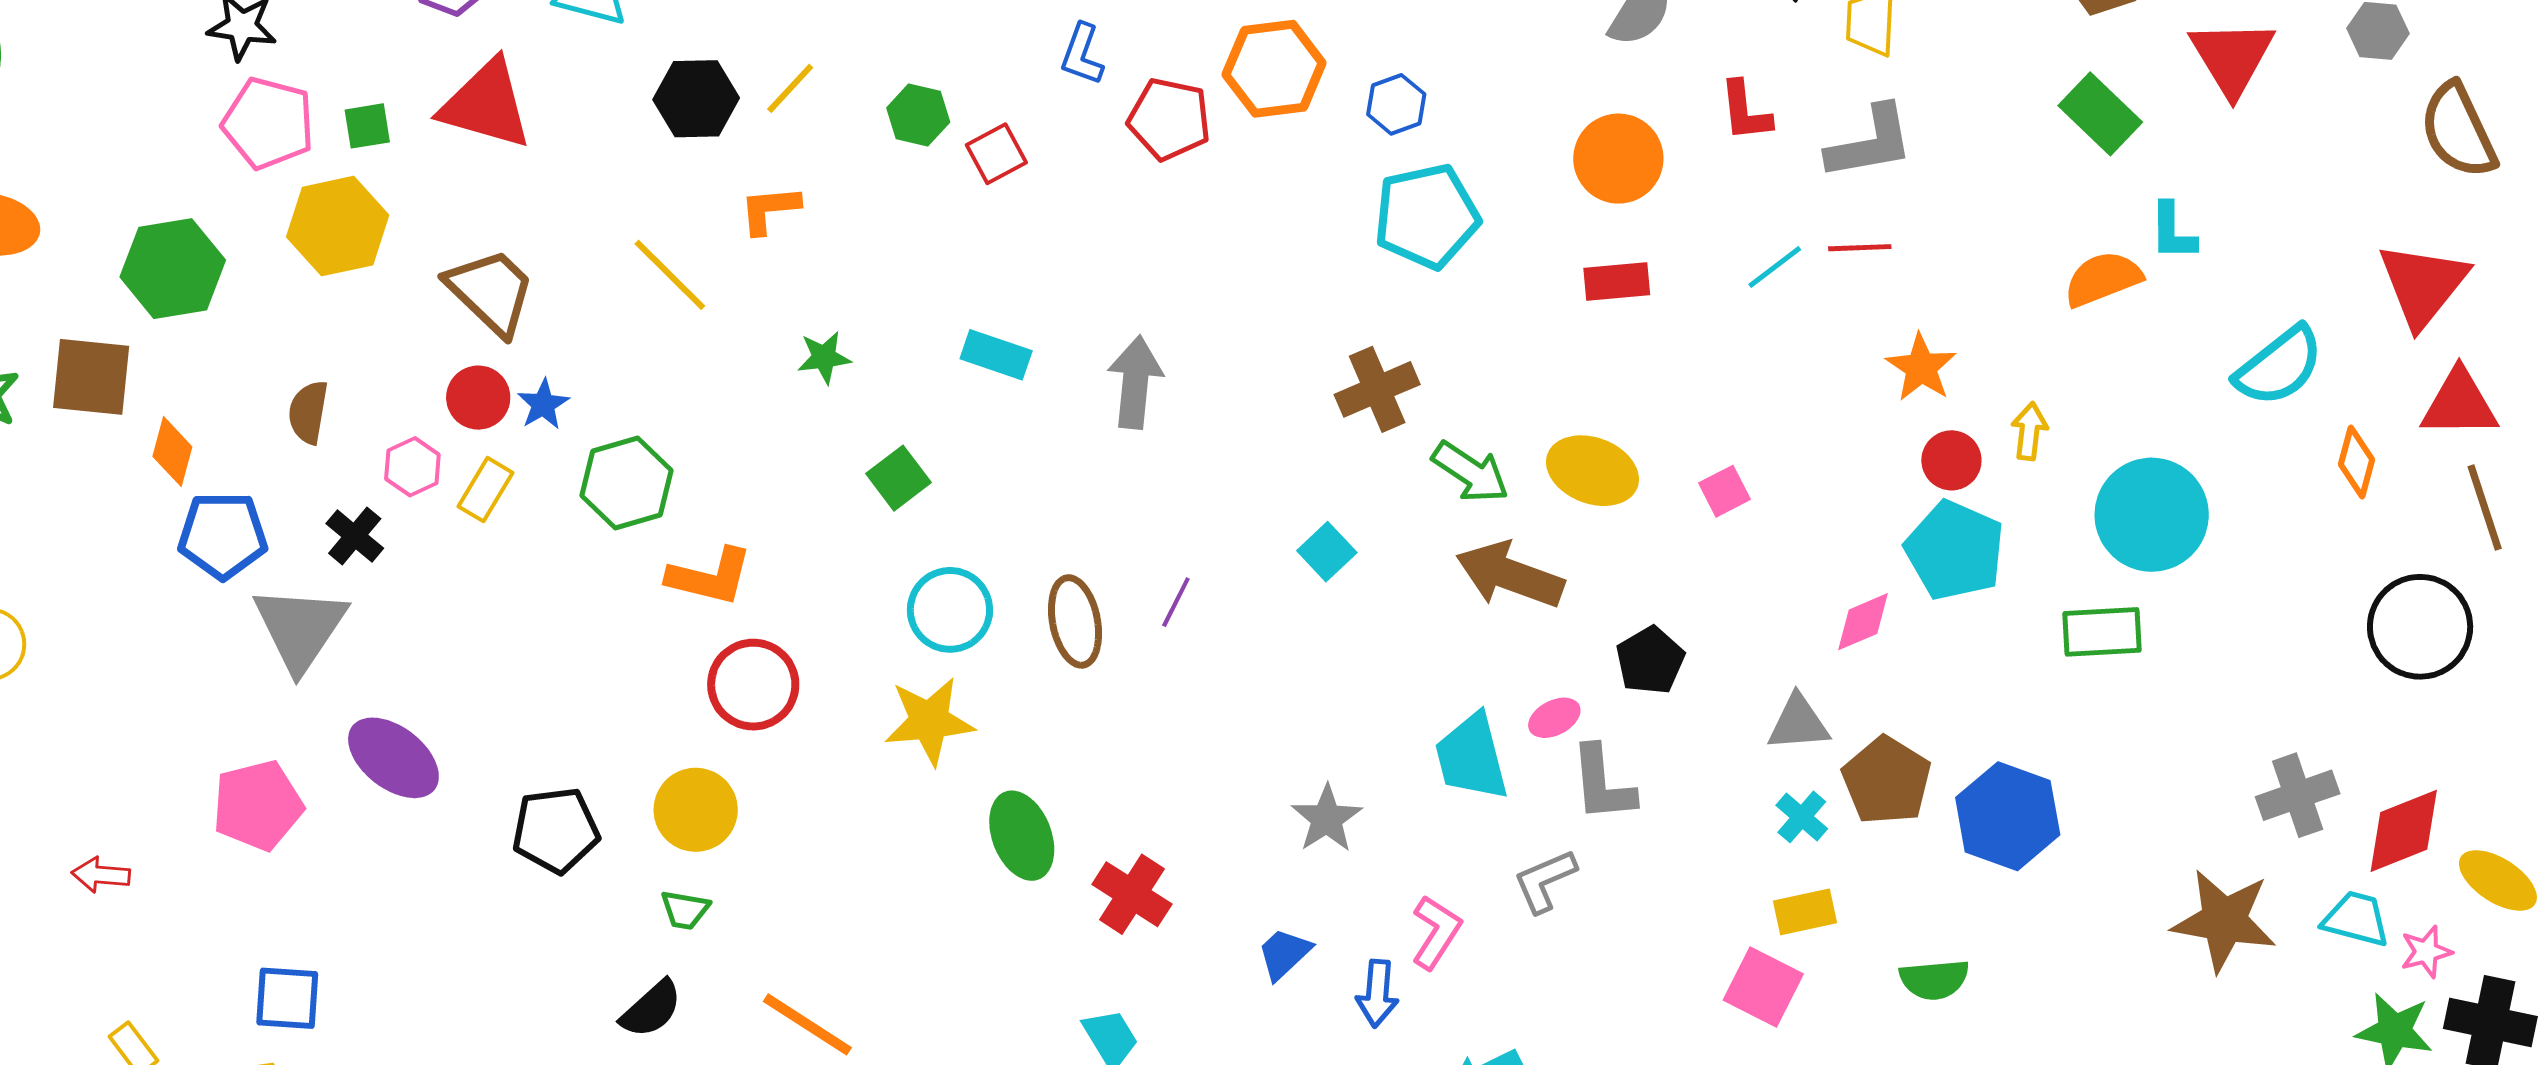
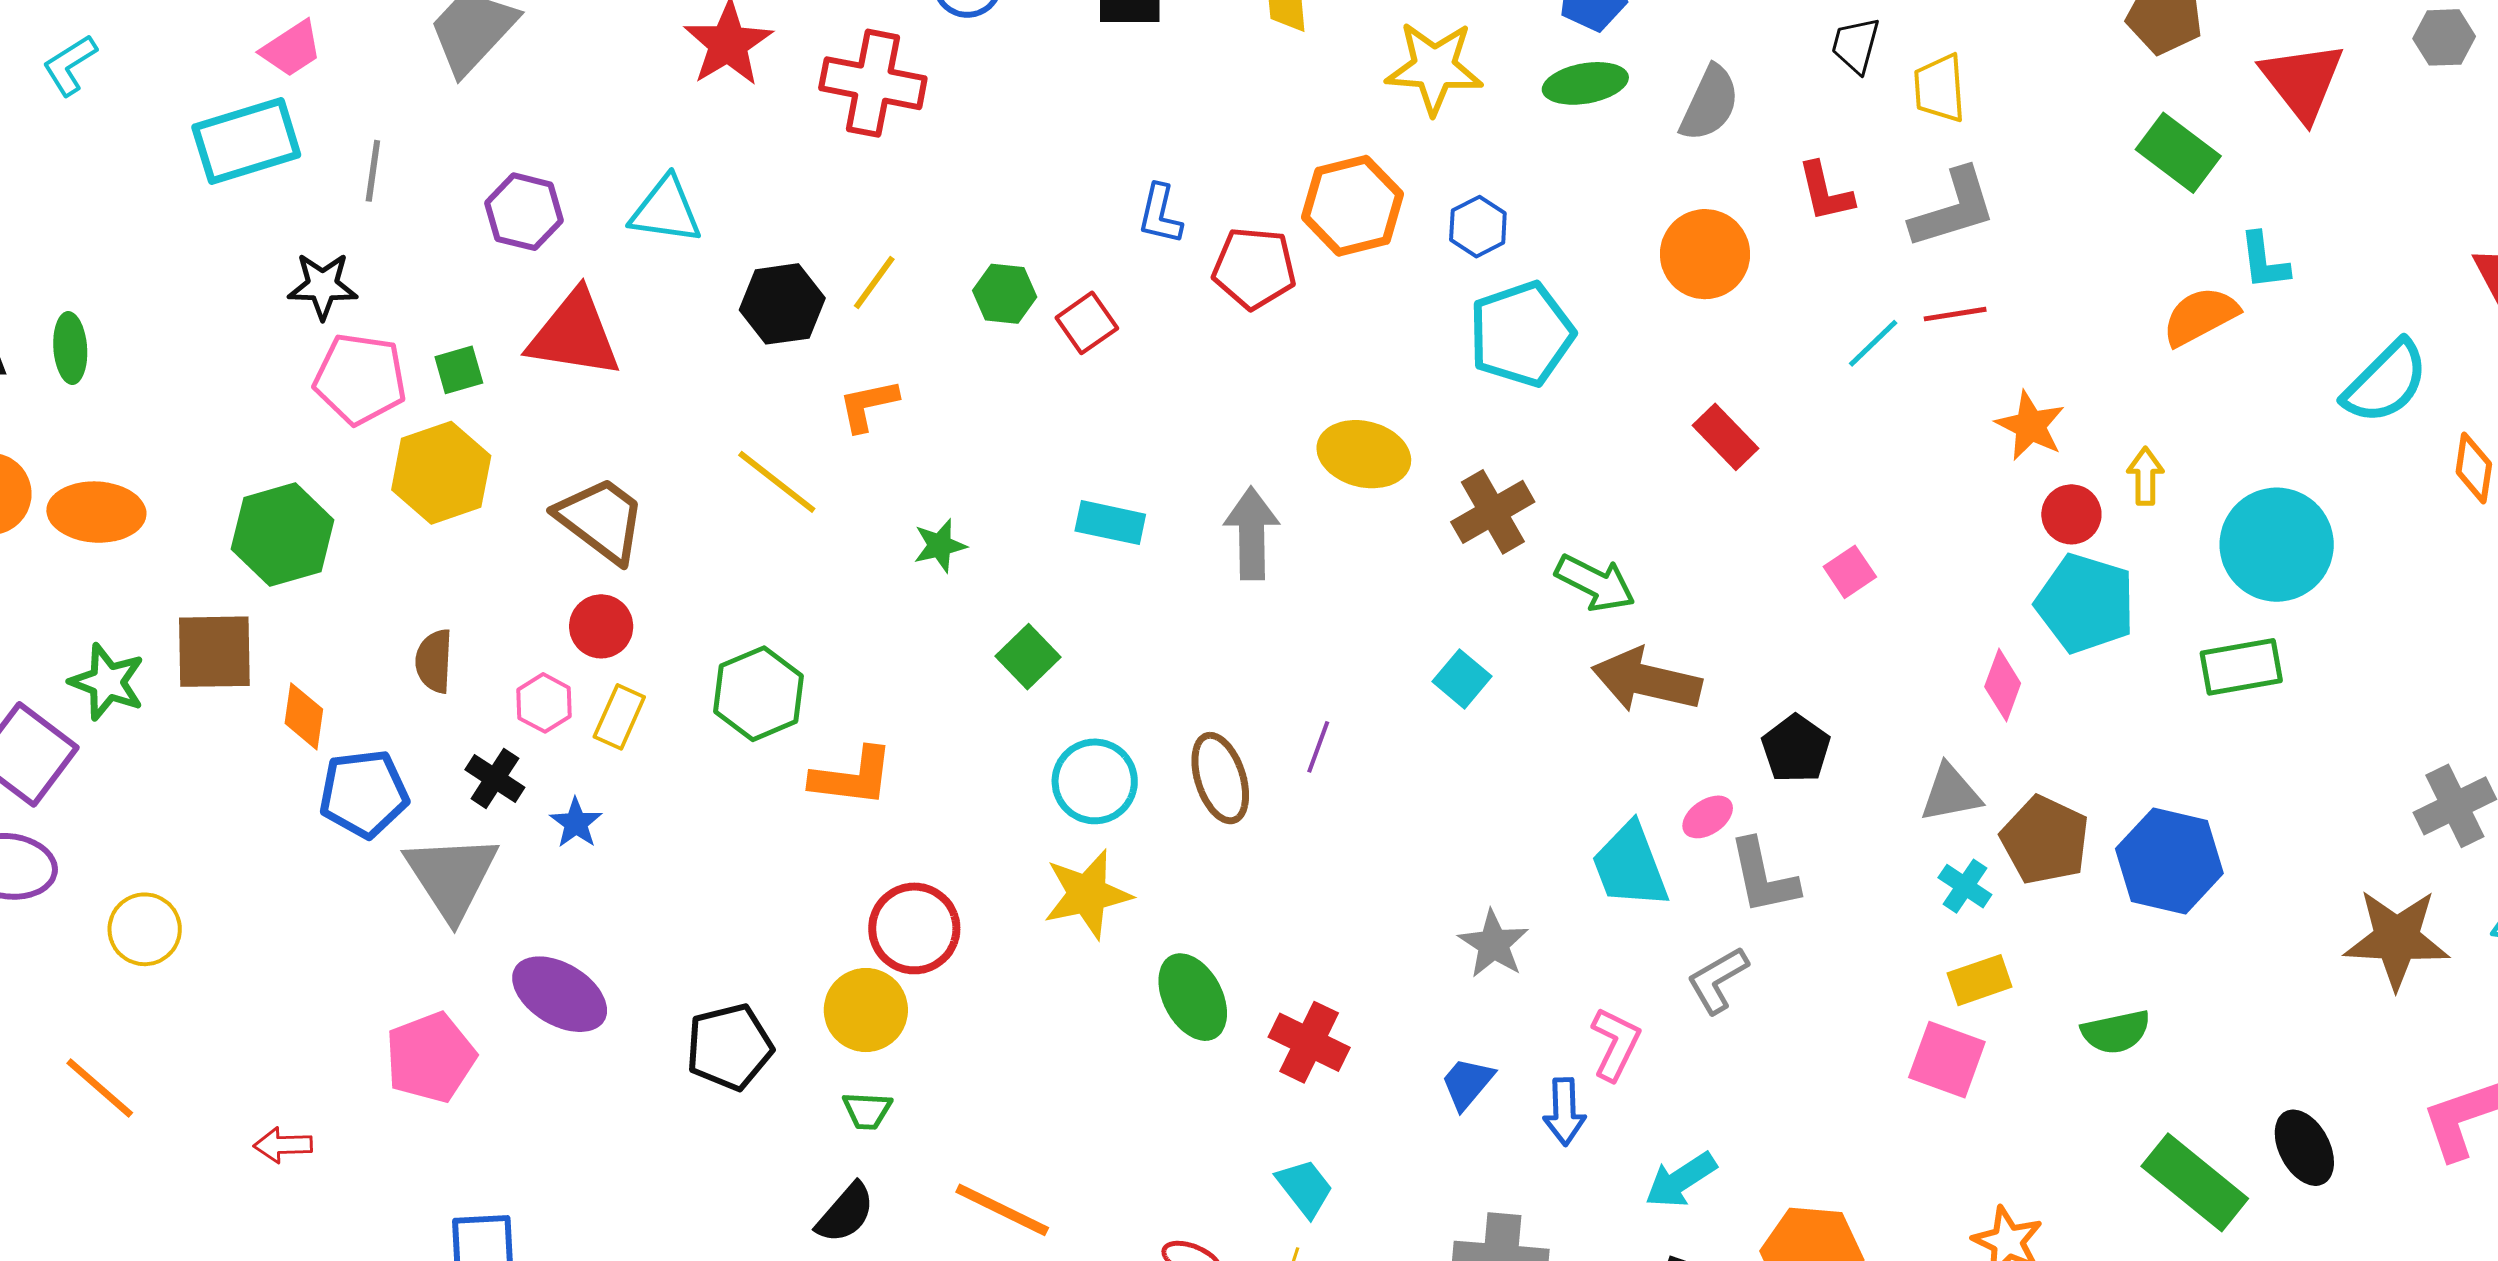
red rectangle: (1617, 282) -> (1725, 437), moved, turned 58
blue star: (543, 404) -> (576, 823), moved
yellow ellipse: (1592, 471) -> (1364, 454), moved
pink diamond: (1863, 622) -> (2003, 685), turned -40
red circle: (753, 685) -> (914, 928), moved

